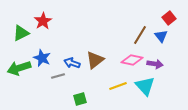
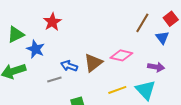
red star: (43, 21) -> (52, 22), moved
brown line: (140, 35) -> (142, 23), moved
blue star: (42, 58) -> (36, 49), moved
pink diamond: (132, 60) -> (121, 55), moved

